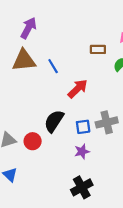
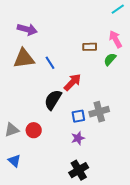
purple arrow: (28, 28) -> (27, 29), turned 78
black semicircle: (54, 121) -> (53, 100), moved

